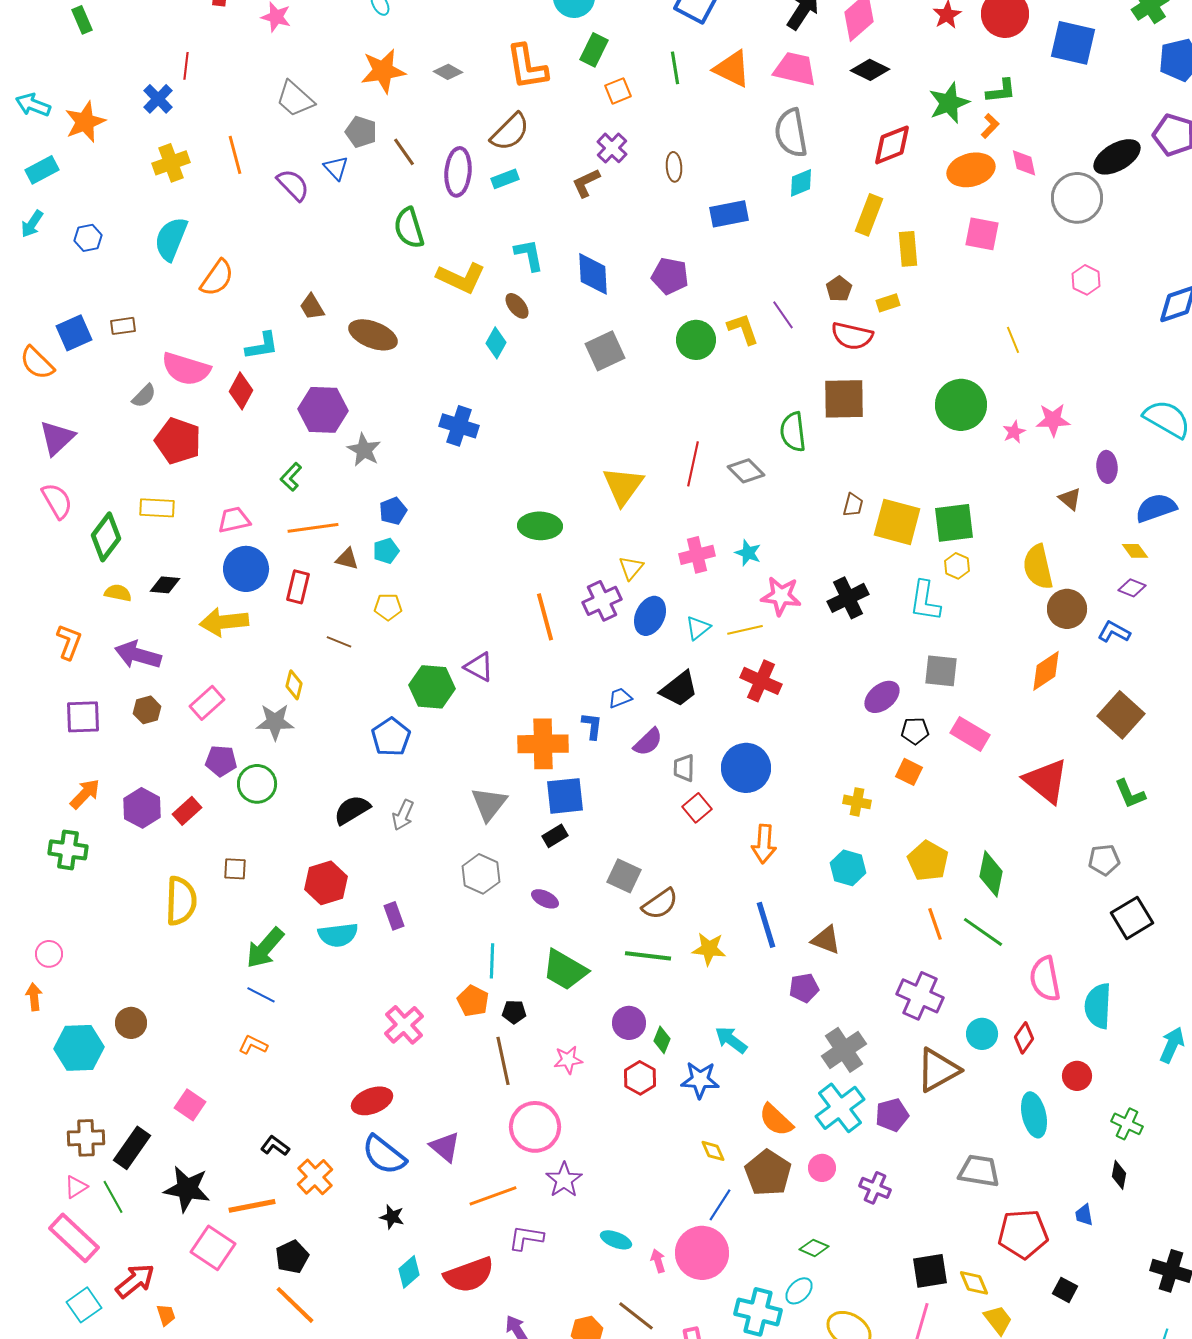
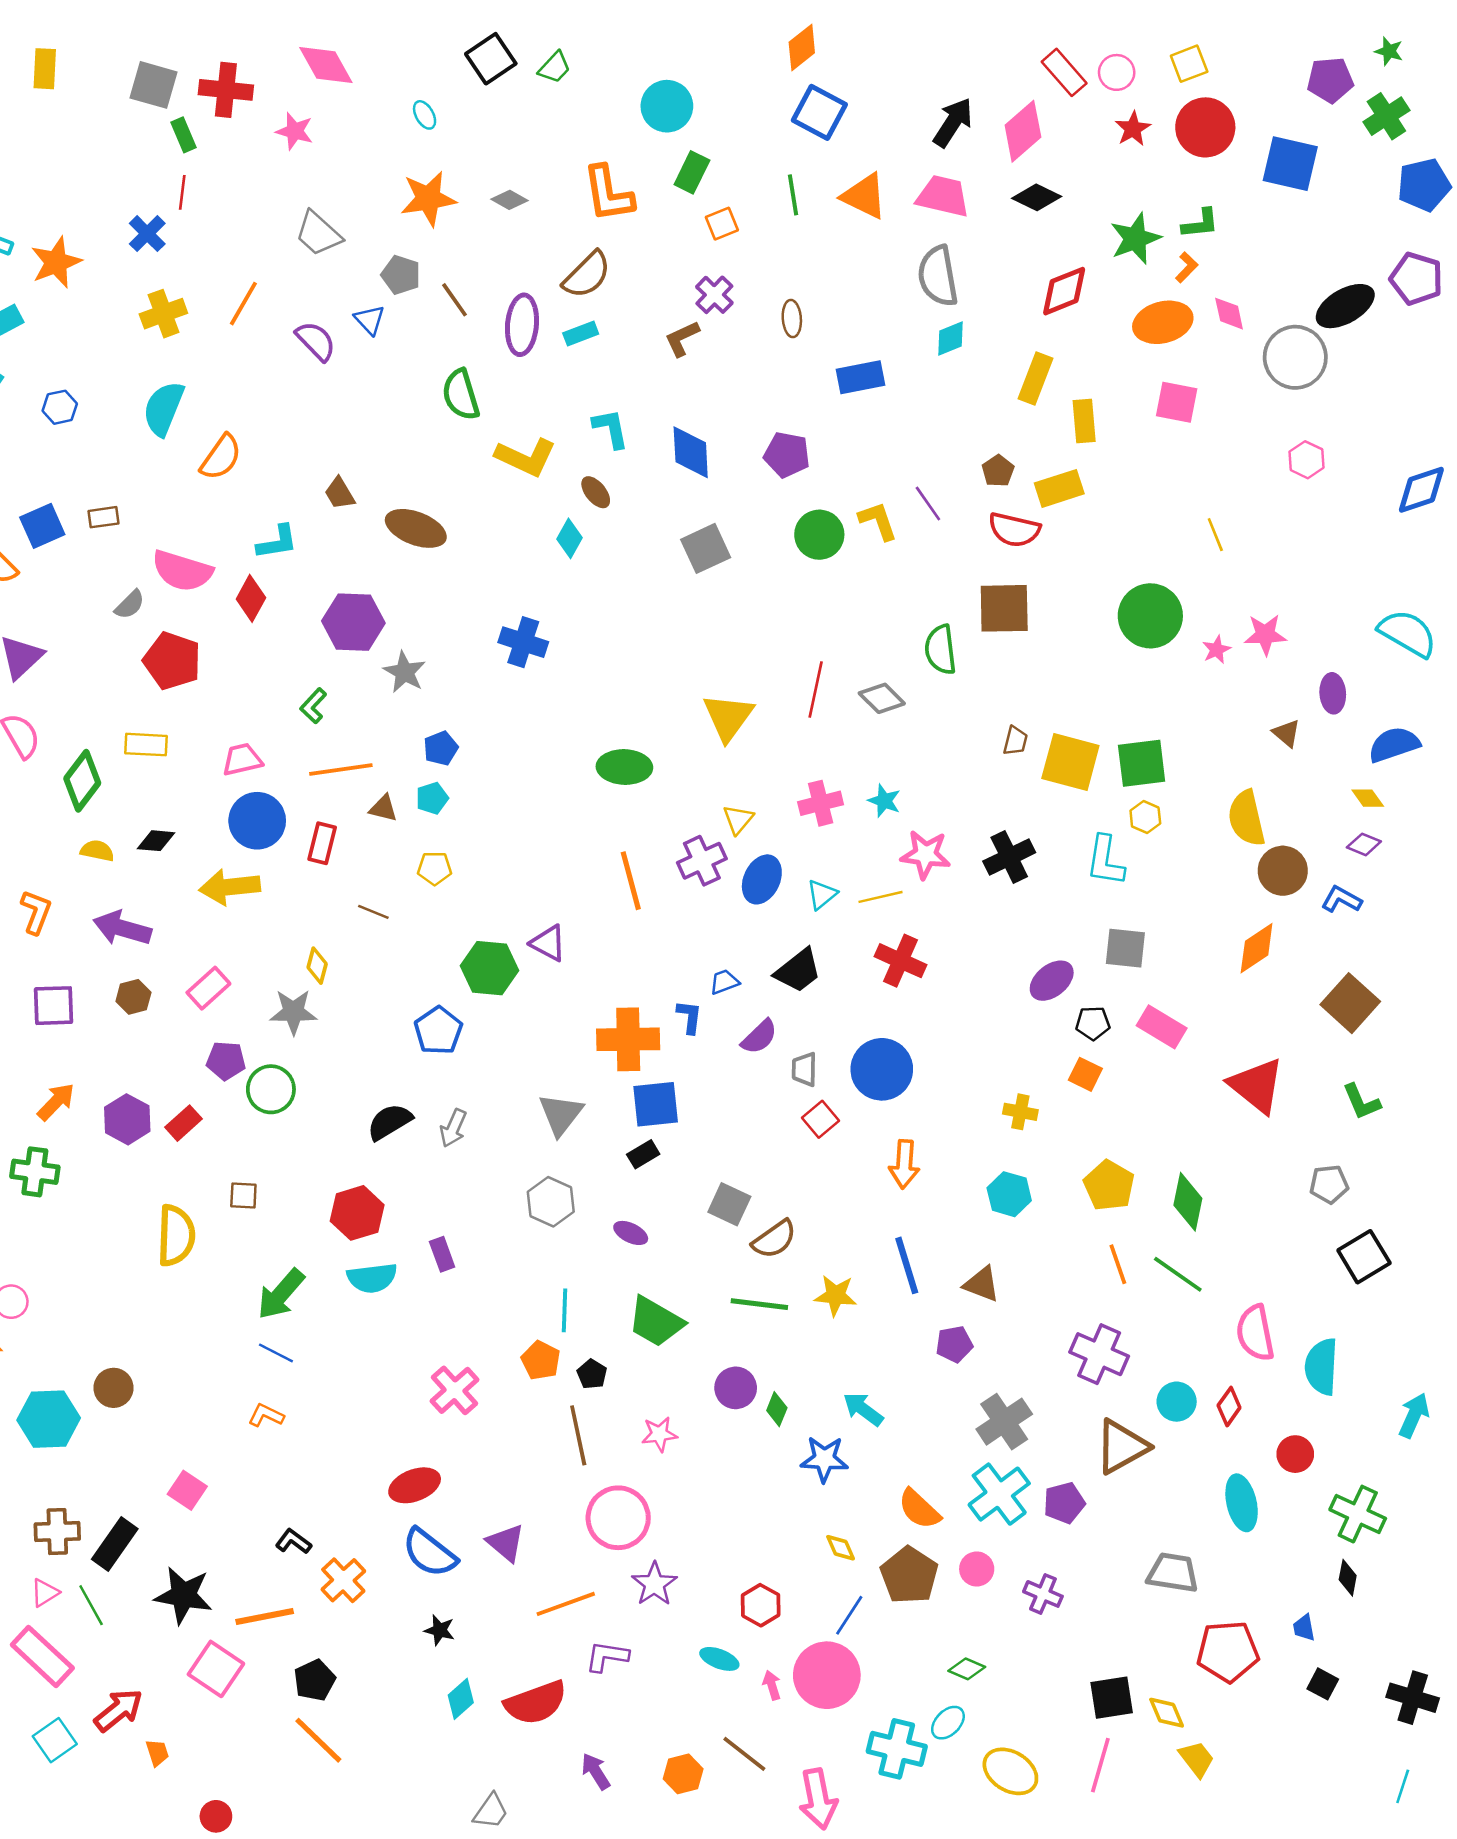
green rectangle: (82, 20) -> (183, 135), moved
orange line: (235, 155) -> (243, 304), turned 45
yellow rectangle: (888, 303) -> (1059, 488), size x1.6
black pentagon: (514, 1012) -> (592, 1374), turned 30
red hexagon: (640, 1078) -> (761, 1605), moved
green cross: (1127, 1124) -> (1358, 1514), size x1.4
black square: (1065, 1290) -> (1323, 1684), moved

